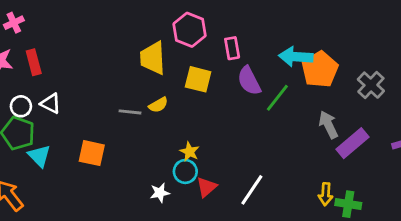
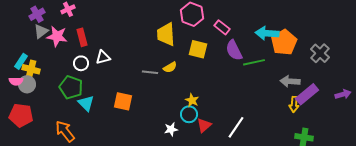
pink rectangle: (232, 48) -> (222, 27), turned -42
green line: (277, 98) -> (254, 62), turned 40
white triangle: (51, 103) -> (103, 57), moved, turned -42
white circle: (21, 106) -> (81, 63), moved
gray arrow: (328, 125) -> (290, 81), turned -60
yellow arrow: (326, 194) -> (294, 104), moved

